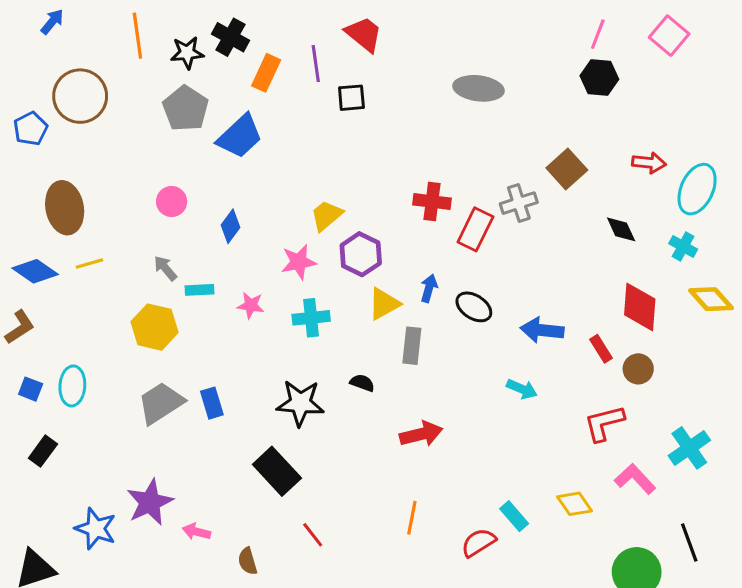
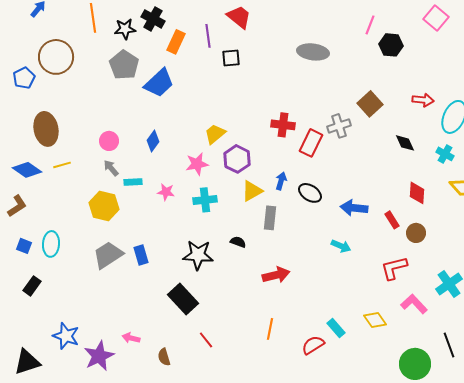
pink line: (598, 34) -> (370, 25), moved
pink circle: (172, 202) -> (109, 141), moved
red diamond: (640, 307) -> (417, 193), size x0.7
purple star: (150, 502) -> (99, 356), moved

